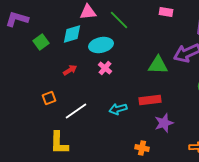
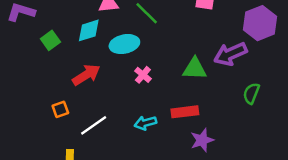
pink cross: (105, 68) -> (143, 75), moved
red arrow: (70, 70) -> (86, 75), size x1.6

